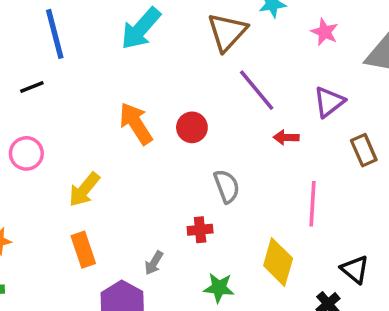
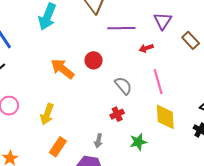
purple line: (257, 90) -> (121, 28), turned -32
pink line: (312, 204) -> (158, 82), moved
orange rectangle: (83, 250) -> (58, 147), turned 72

